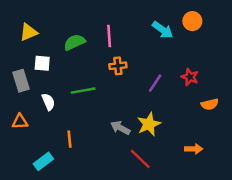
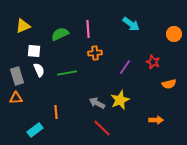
orange circle: (192, 21) -> (174, 34), moved
gray rectangle: (21, 81) -> (17, 76), moved
white semicircle: (48, 102) -> (39, 70), moved
red line: (140, 159) -> (102, 128), moved

